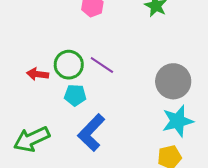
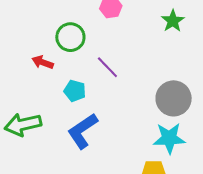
green circle: (69, 65) -> (70, 37), moved

